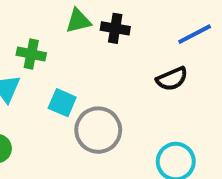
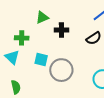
black cross: (115, 28) -> (61, 30), moved

